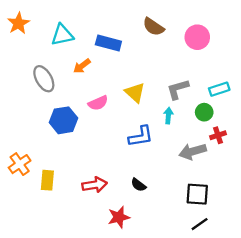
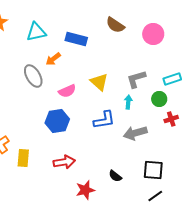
gray ellipse: (44, 79) -> (33, 76), moved
blue hexagon: (63, 120) -> (57, 121), moved
gray arrow: (193, 151) -> (135, 133), moved
black semicircle: (138, 185) -> (115, 176), moved

